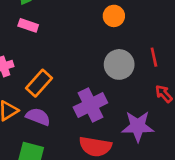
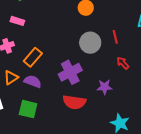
pink rectangle: (28, 25) -> (17, 21), moved
purple star: (138, 126) -> (105, 87), size x0.7

